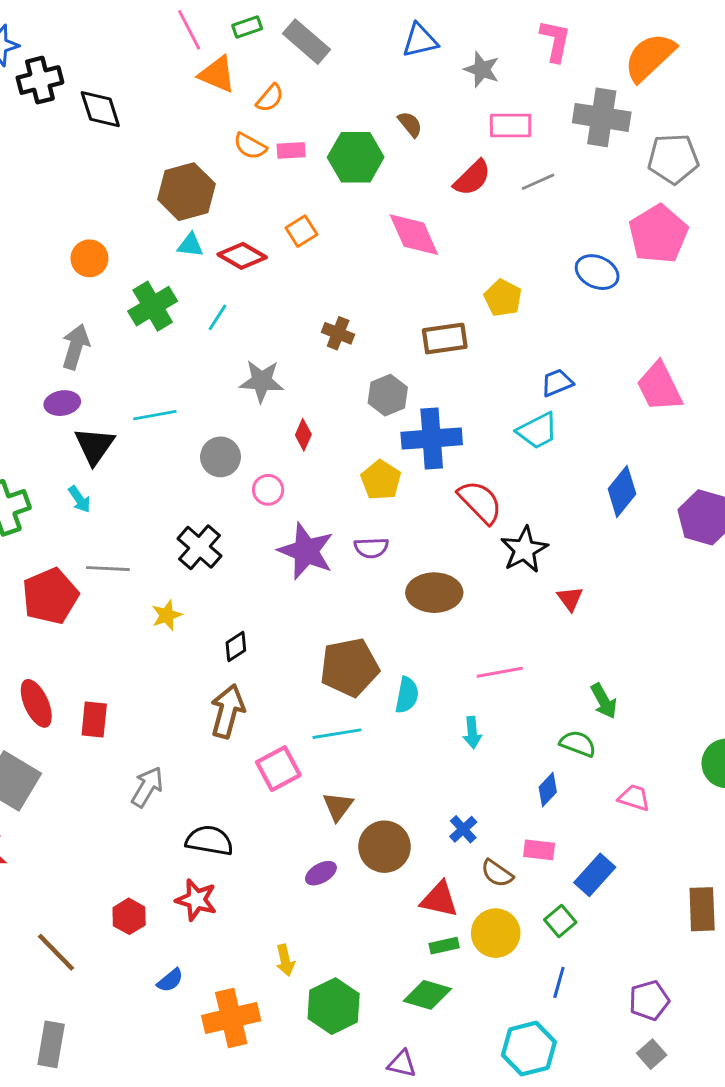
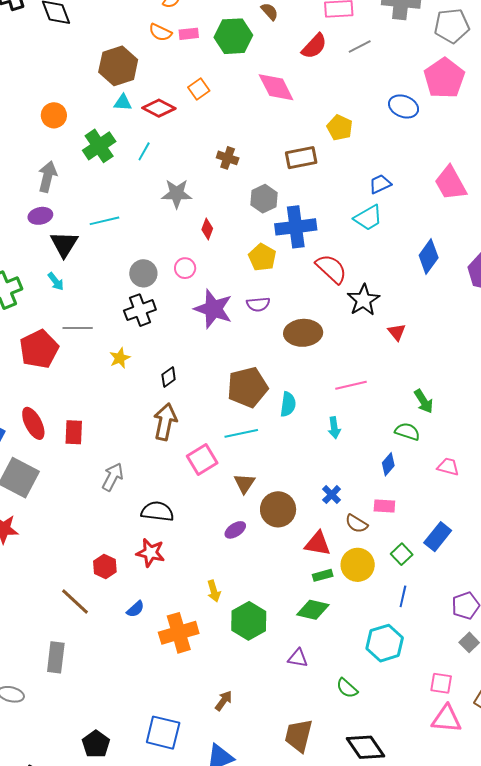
gray circle: (220, 457) -> (143, 273), moved
black cross: (199, 547) -> (140, 310), turned 32
blue rectangle: (595, 875) -> (438, 537), moved
brown line: (56, 952) -> (75, 602), moved

